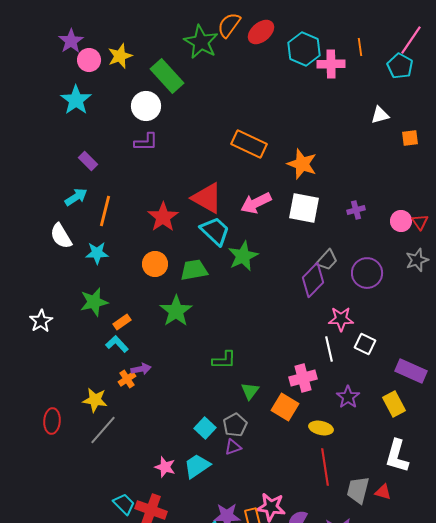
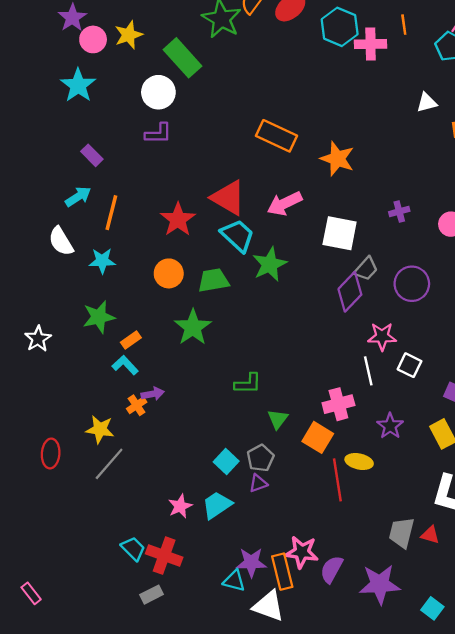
white square: (304, 208) -> (340, 233), moved
pink star: (165, 467) -> (180, 506), turned 30
red line: (325, 467) -> (337, 480), moved

